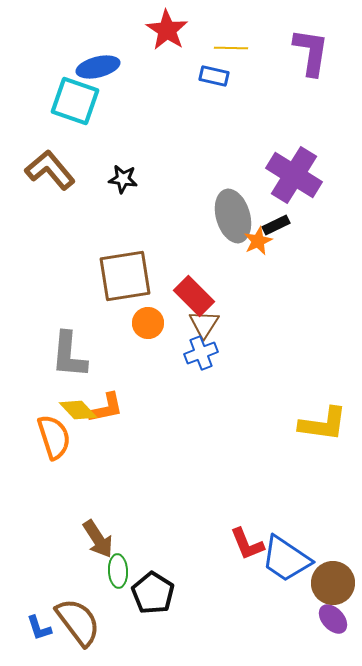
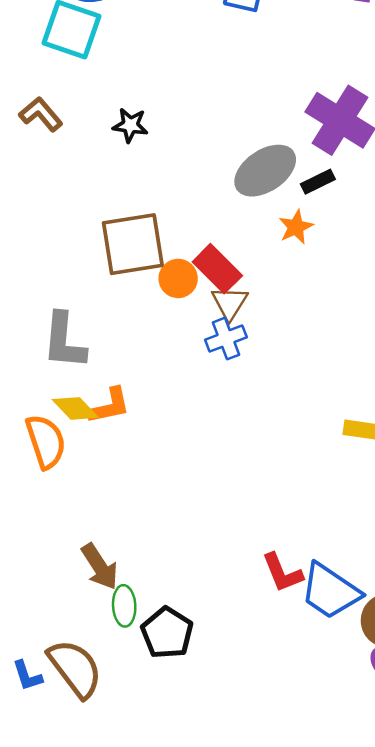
brown L-shape: (50, 170) -> (41, 114), size x0.7
gray ellipse: (233, 216) -> (265, 171), turned 72
orange star: (258, 241) -> (296, 227), moved
orange circle: (148, 323) -> (178, 278), moved

